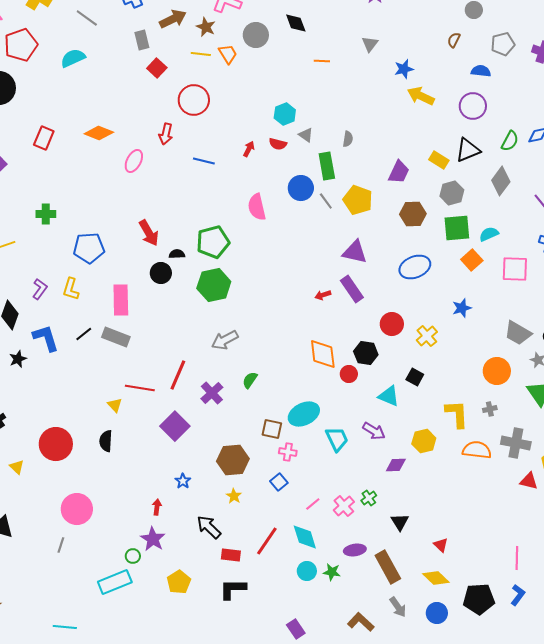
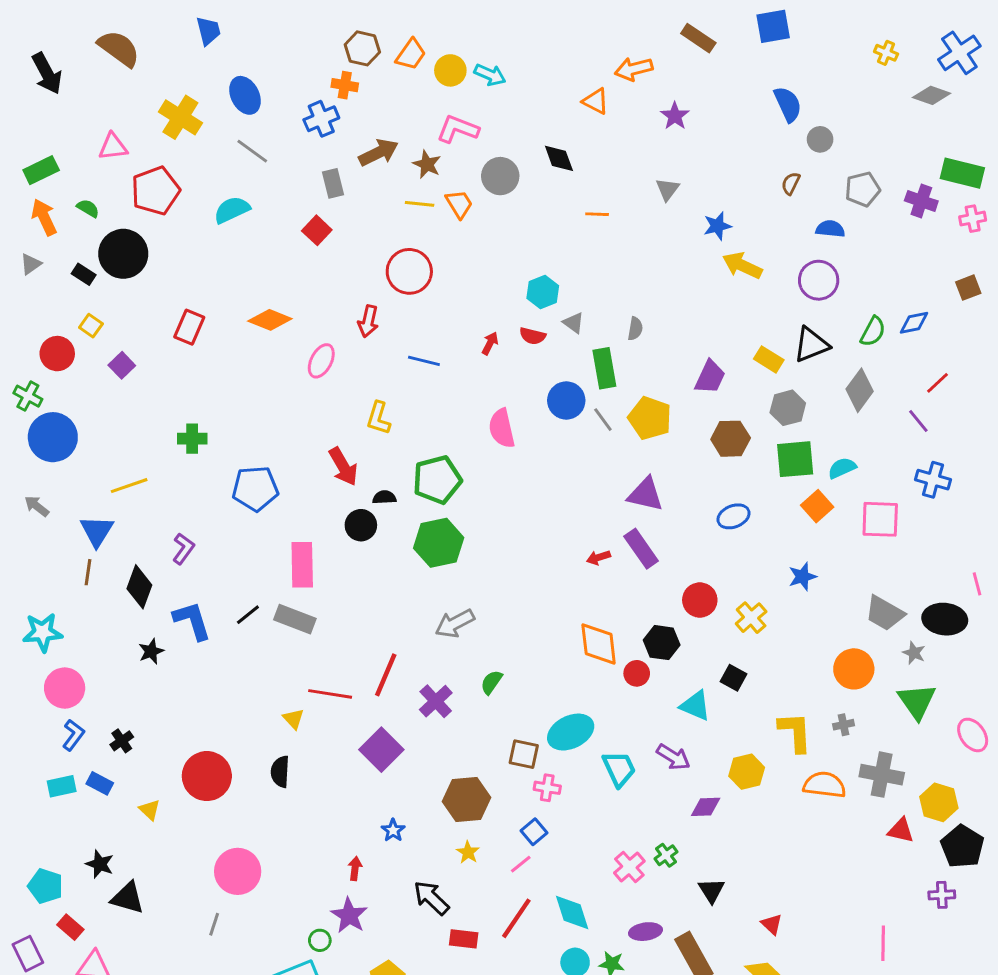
red square: (157, 68) -> (317, 230), moved
blue ellipse: (415, 267) -> (733, 516), size x0.7
yellow L-shape: (71, 289) -> (378, 418), moved
pink line: (313, 504) -> (521, 864), moved

